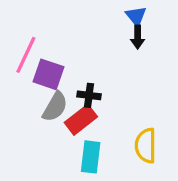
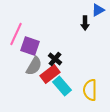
blue triangle: (136, 16) -> (98, 10), moved, turned 40
black cross: (89, 95) -> (55, 59), turned 32
cyan rectangle: (91, 157) -> (62, 86), moved, turned -48

